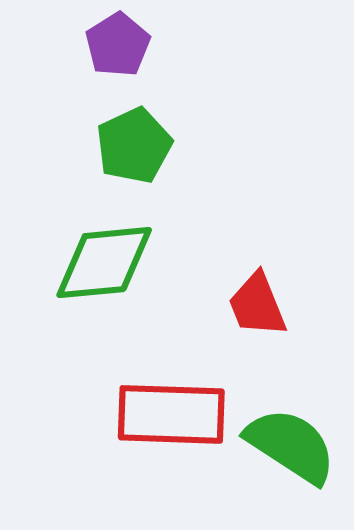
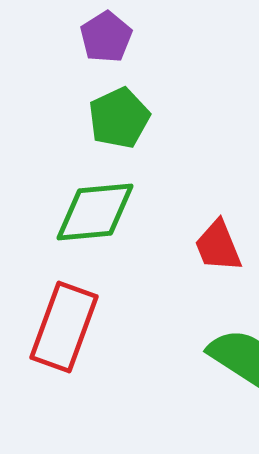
red rectangle: (171, 414) -> (64, 327), moved, turned -72

